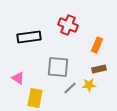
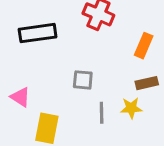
gray square: (58, 67) -> (83, 80), size x0.6
gray line: (70, 88) -> (102, 113), turned -48

